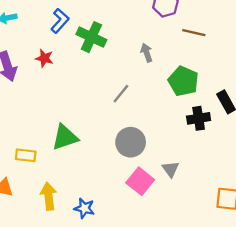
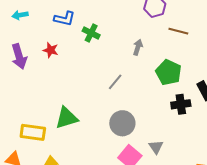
blue L-shape: (60, 21) -> (65, 19), turned 60
green cross: (91, 37) -> (91, 33), size x0.7
gray arrow: (147, 53) -> (138, 47), turned 35
yellow rectangle: (26, 155) -> (33, 132), size x1.4

